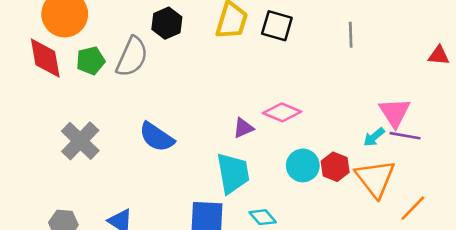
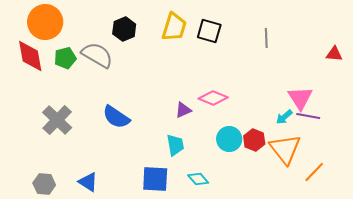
gray semicircle: (132, 57) -> (97, 55), turned -84
cyan trapezoid: (233, 173) -> (175, 145), size x0.7

